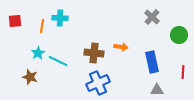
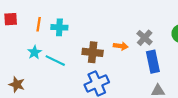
gray cross: (152, 17) -> (145, 38), moved
cyan cross: (60, 18) -> (59, 27), moved
brown star: (30, 77) -> (17, 84), moved

